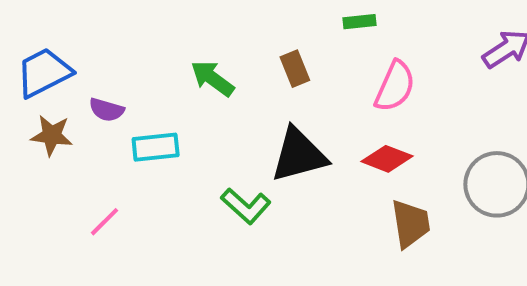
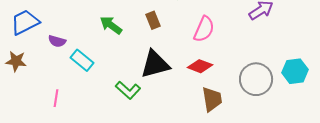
brown star: (52, 135) -> (16, 61), moved
cyan rectangle: (156, 147) -> (82, 60), turned 45
pink line: (105, 222) -> (56, 98), turned -36

